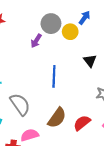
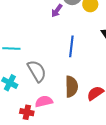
brown semicircle: (57, 118) -> (71, 87), turned -40

